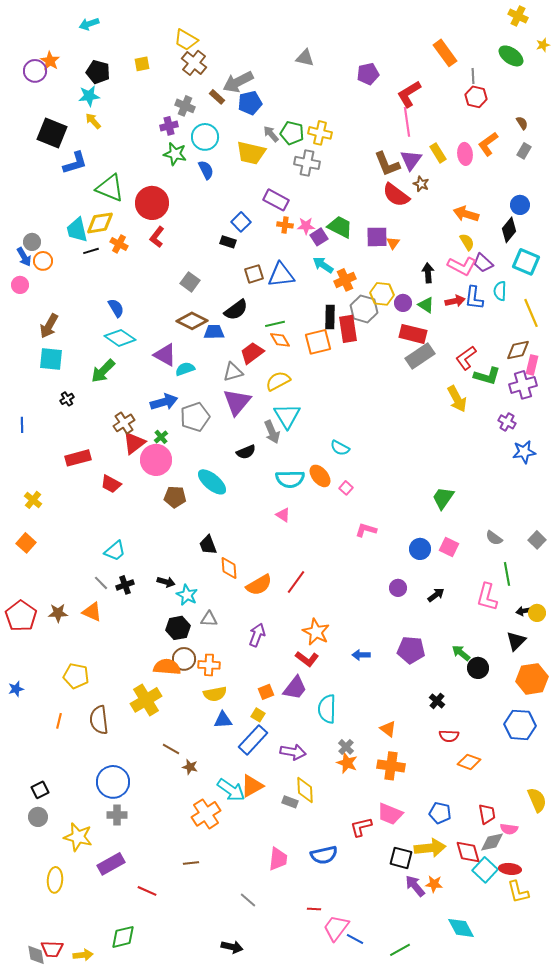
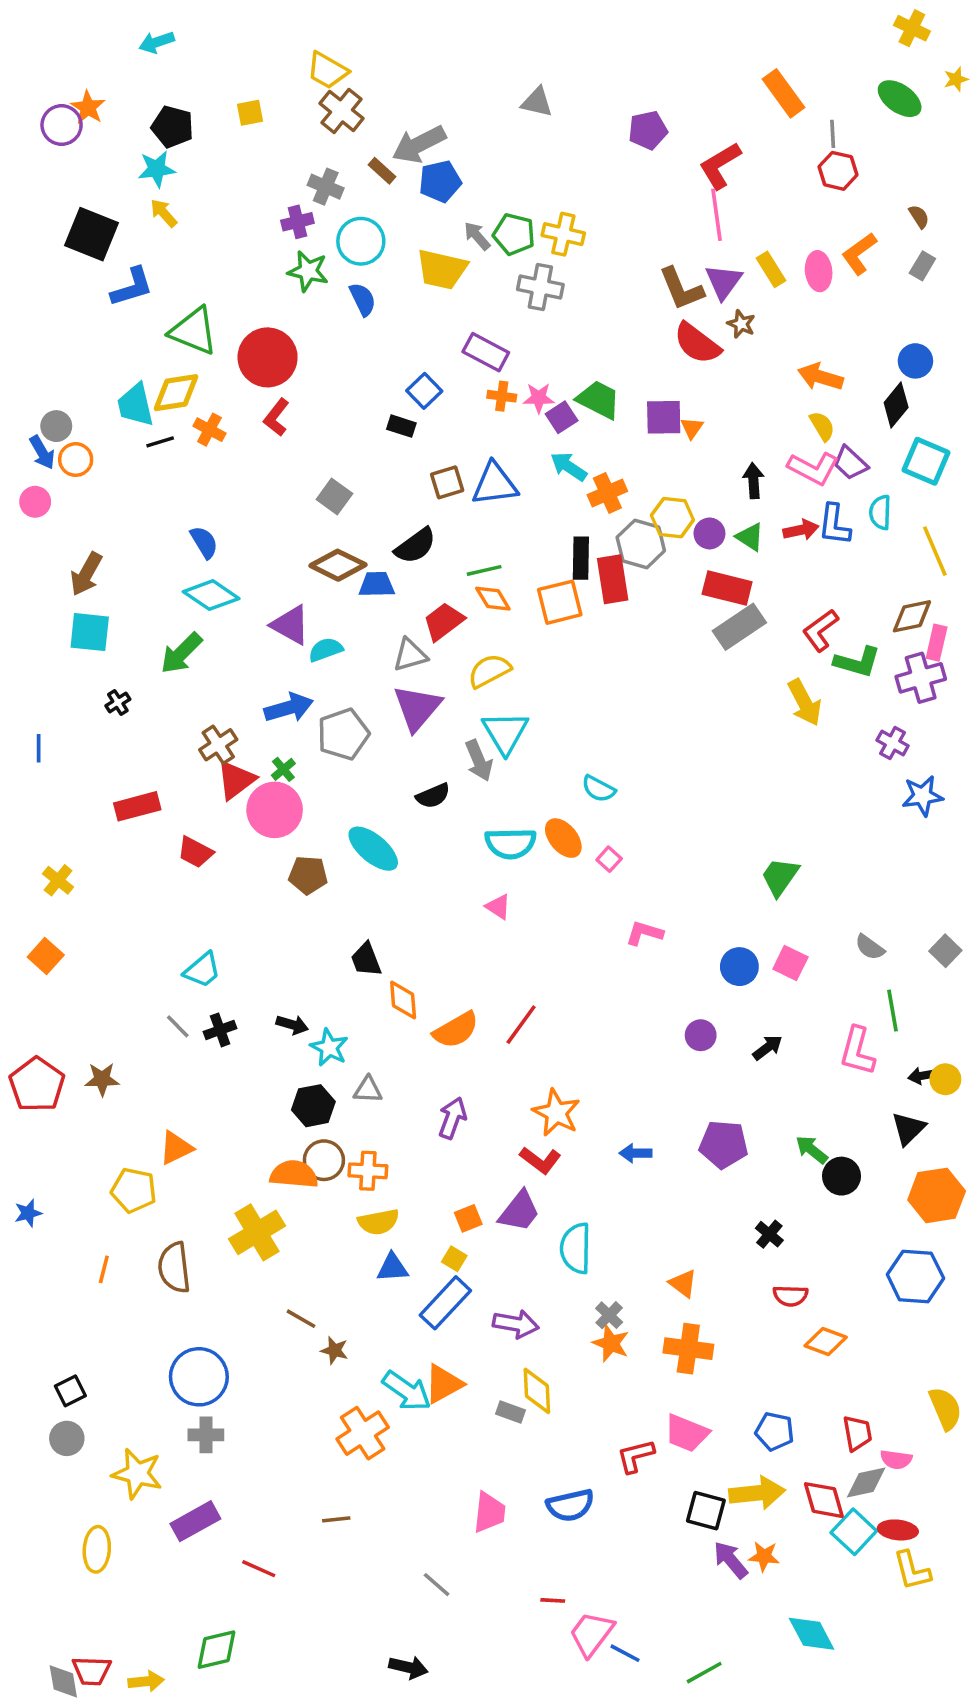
orange triangle: (92, 612) -> (176, 1148), moved, turned -50

